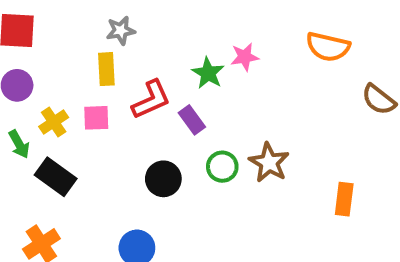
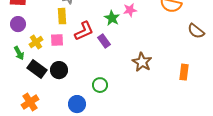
green circle: (222, 167) -> (100, 85), moved
black circle: (163, 179) -> (59, 70), moved
orange rectangle: (344, 199) -> (184, 72), moved

